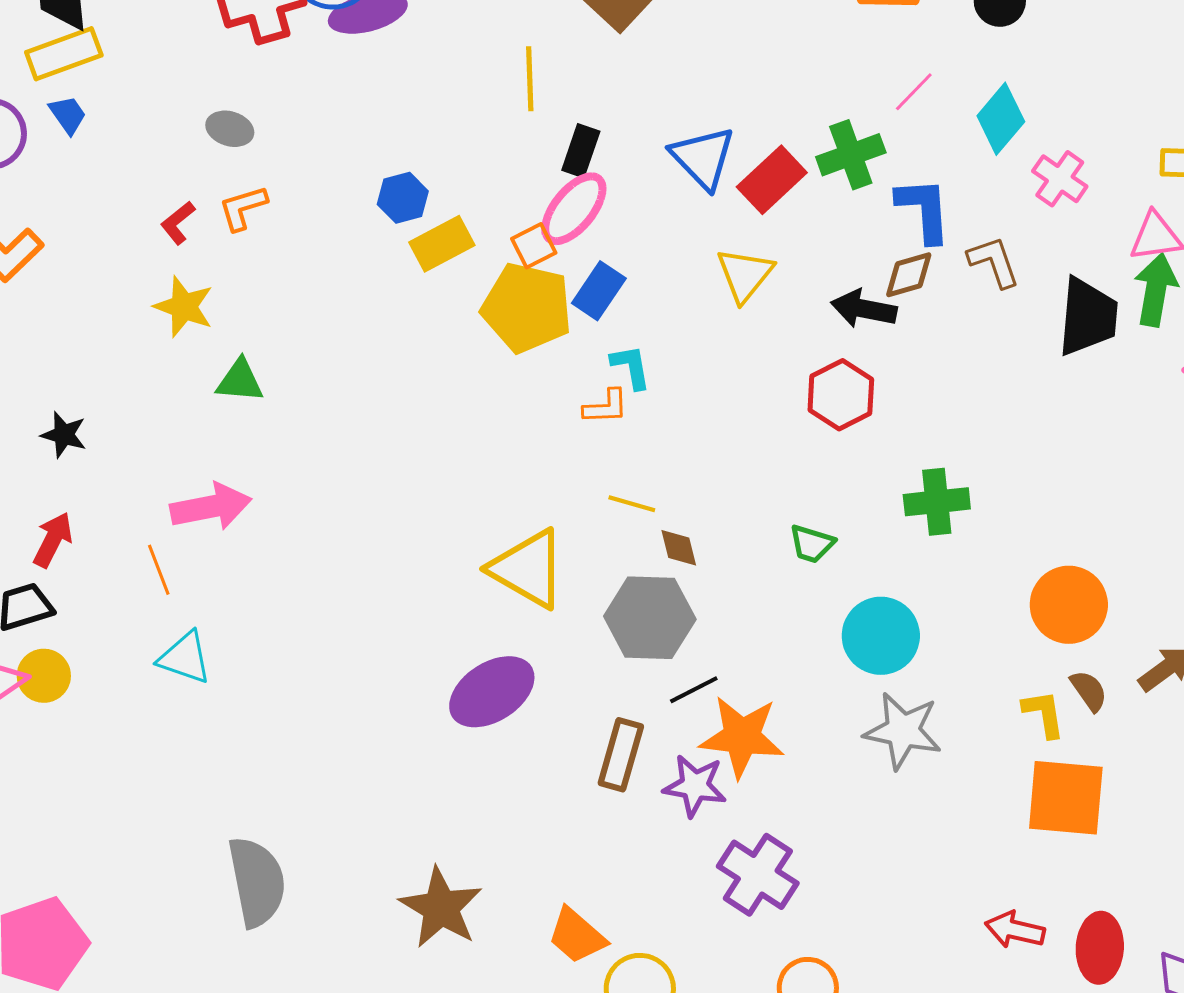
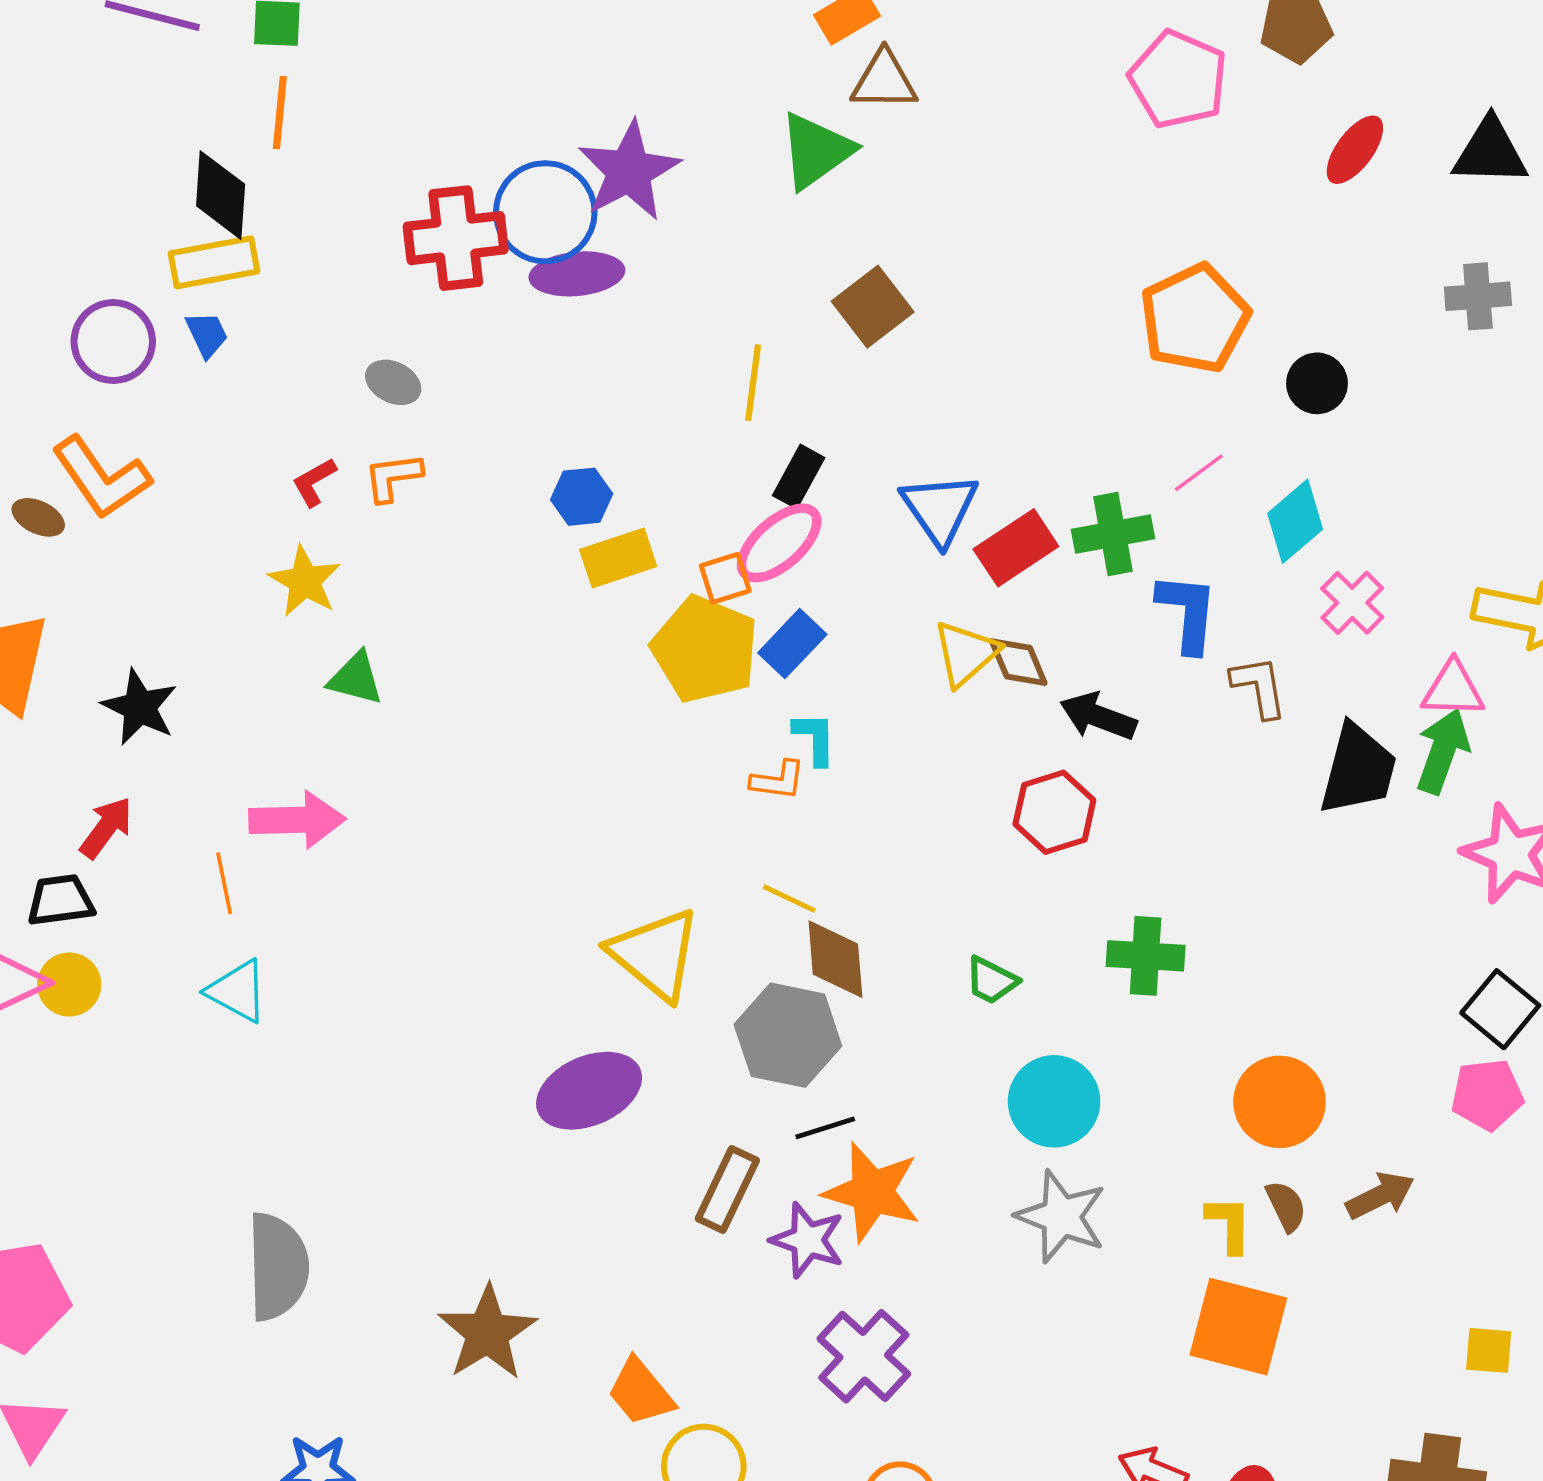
brown diamond: (909, 275) -> (1018, 662), moved, turned 74
black star: (64, 435) -> (140, 707), size x1.4
brown diamond: (679, 548) -> (835, 959), size x1.6

